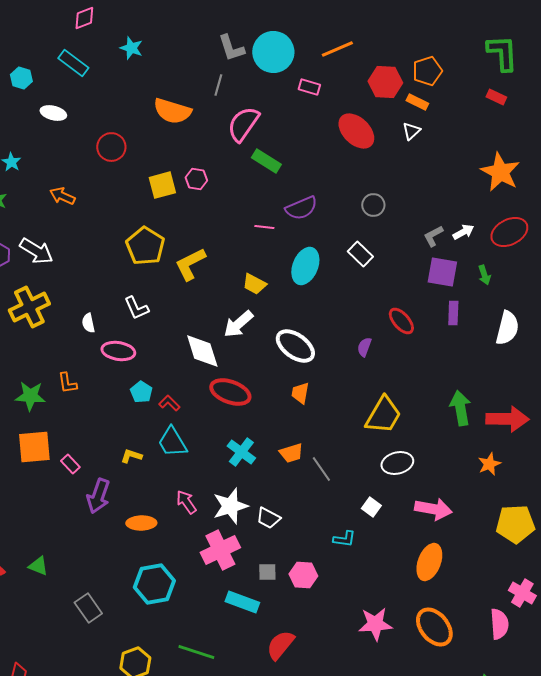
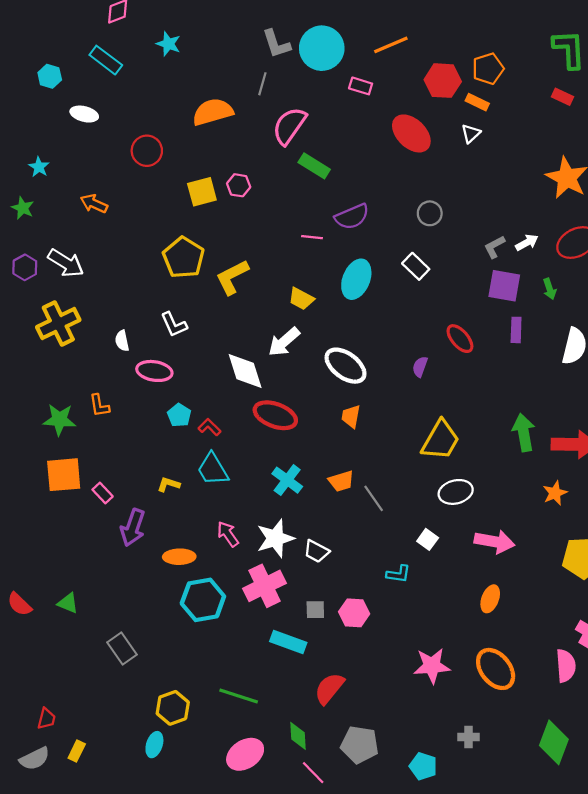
orange semicircle: (172, 111) -> (213, 112), turned 147
orange ellipse: (429, 562) -> (490, 599), size x0.7
cyan hexagon: (154, 584) -> (203, 600), moved

